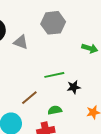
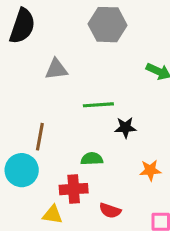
gray triangle: (21, 42) -> (56, 69), moved, turned -35
brown line: (29, 98) -> (40, 137), moved, turned -48

